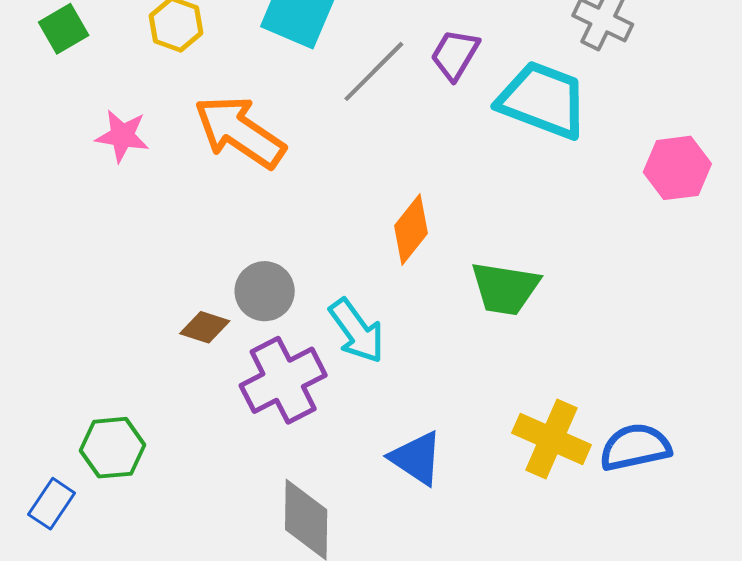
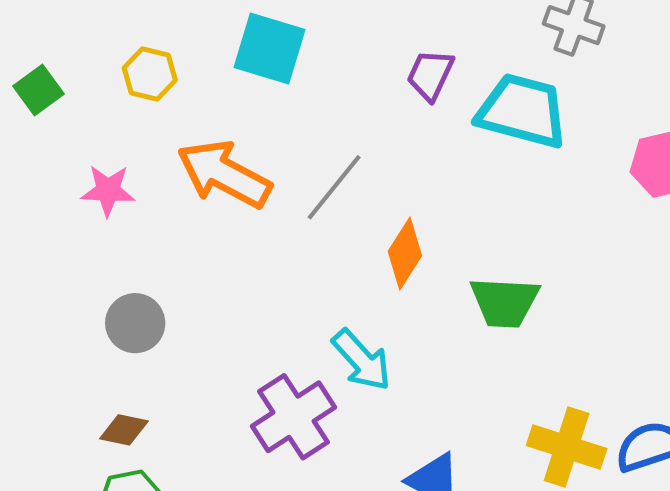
gray line: (374, 71) -> (334, 187), moved
gray circle: (265, 291) -> (135, 323), moved
brown diamond: (205, 327) -> (124, 430), moved

